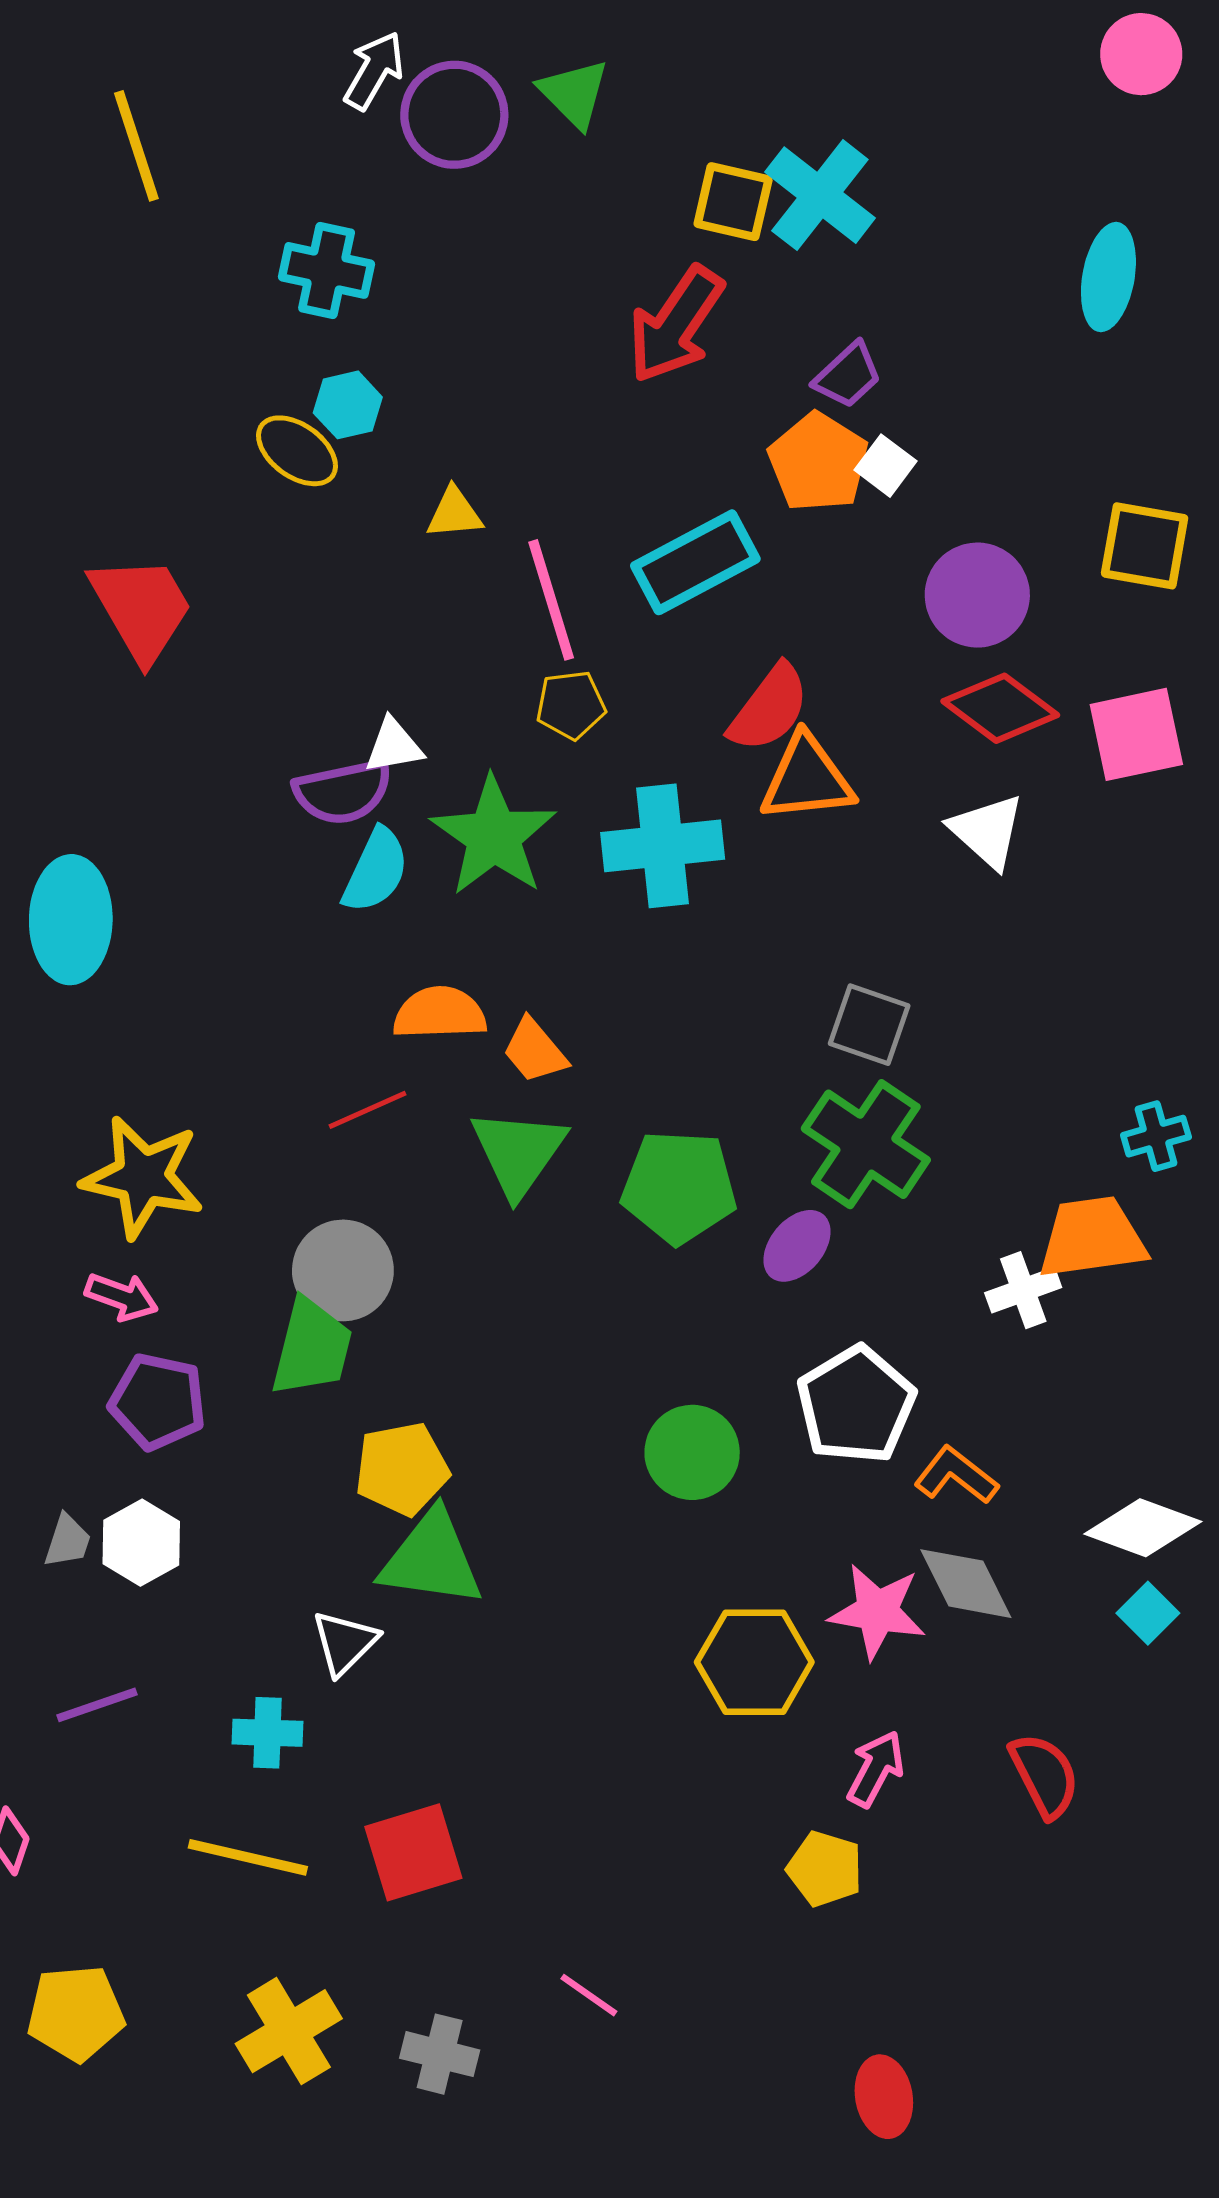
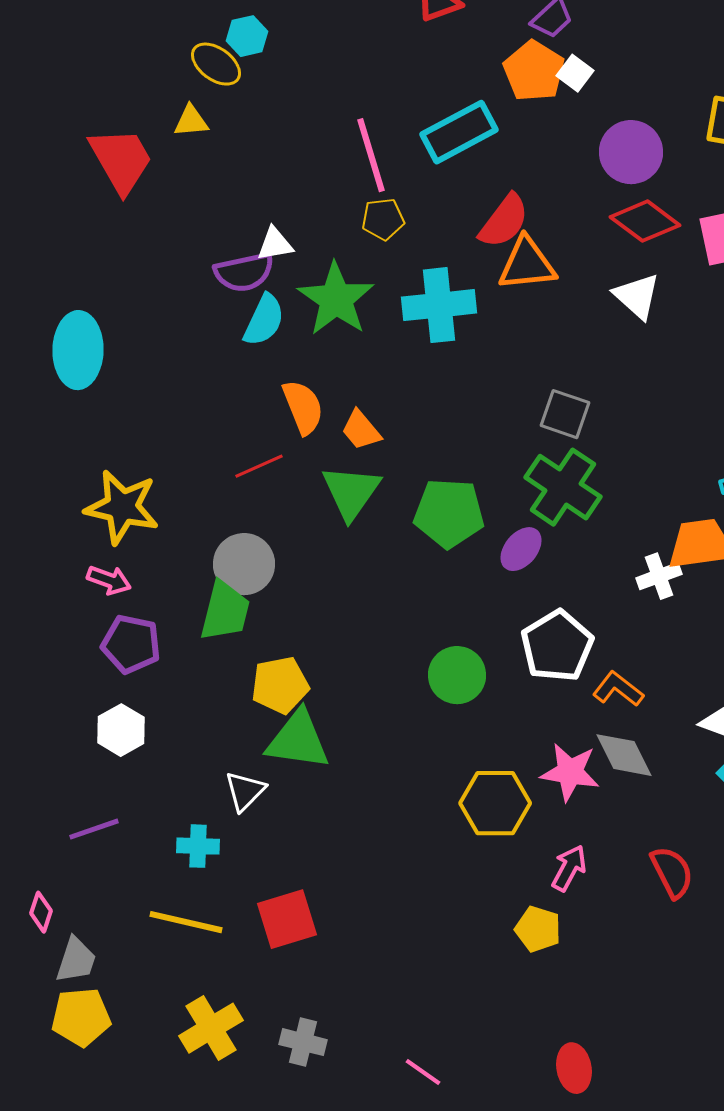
yellow triangle: (454, 513) -> (191, 121), moved
orange semicircle: (440, 1013) -> (303, 407), turned 70
gray trapezoid: (67, 1541) -> (76, 960), moved, size x1.4
pink line: (589, 1995) -> (423, 1072), moved

